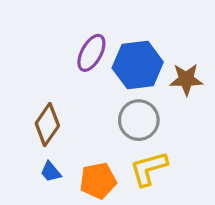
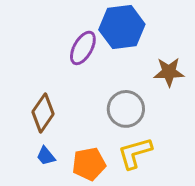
blue hexagon: (138, 65) -> (122, 27), moved

